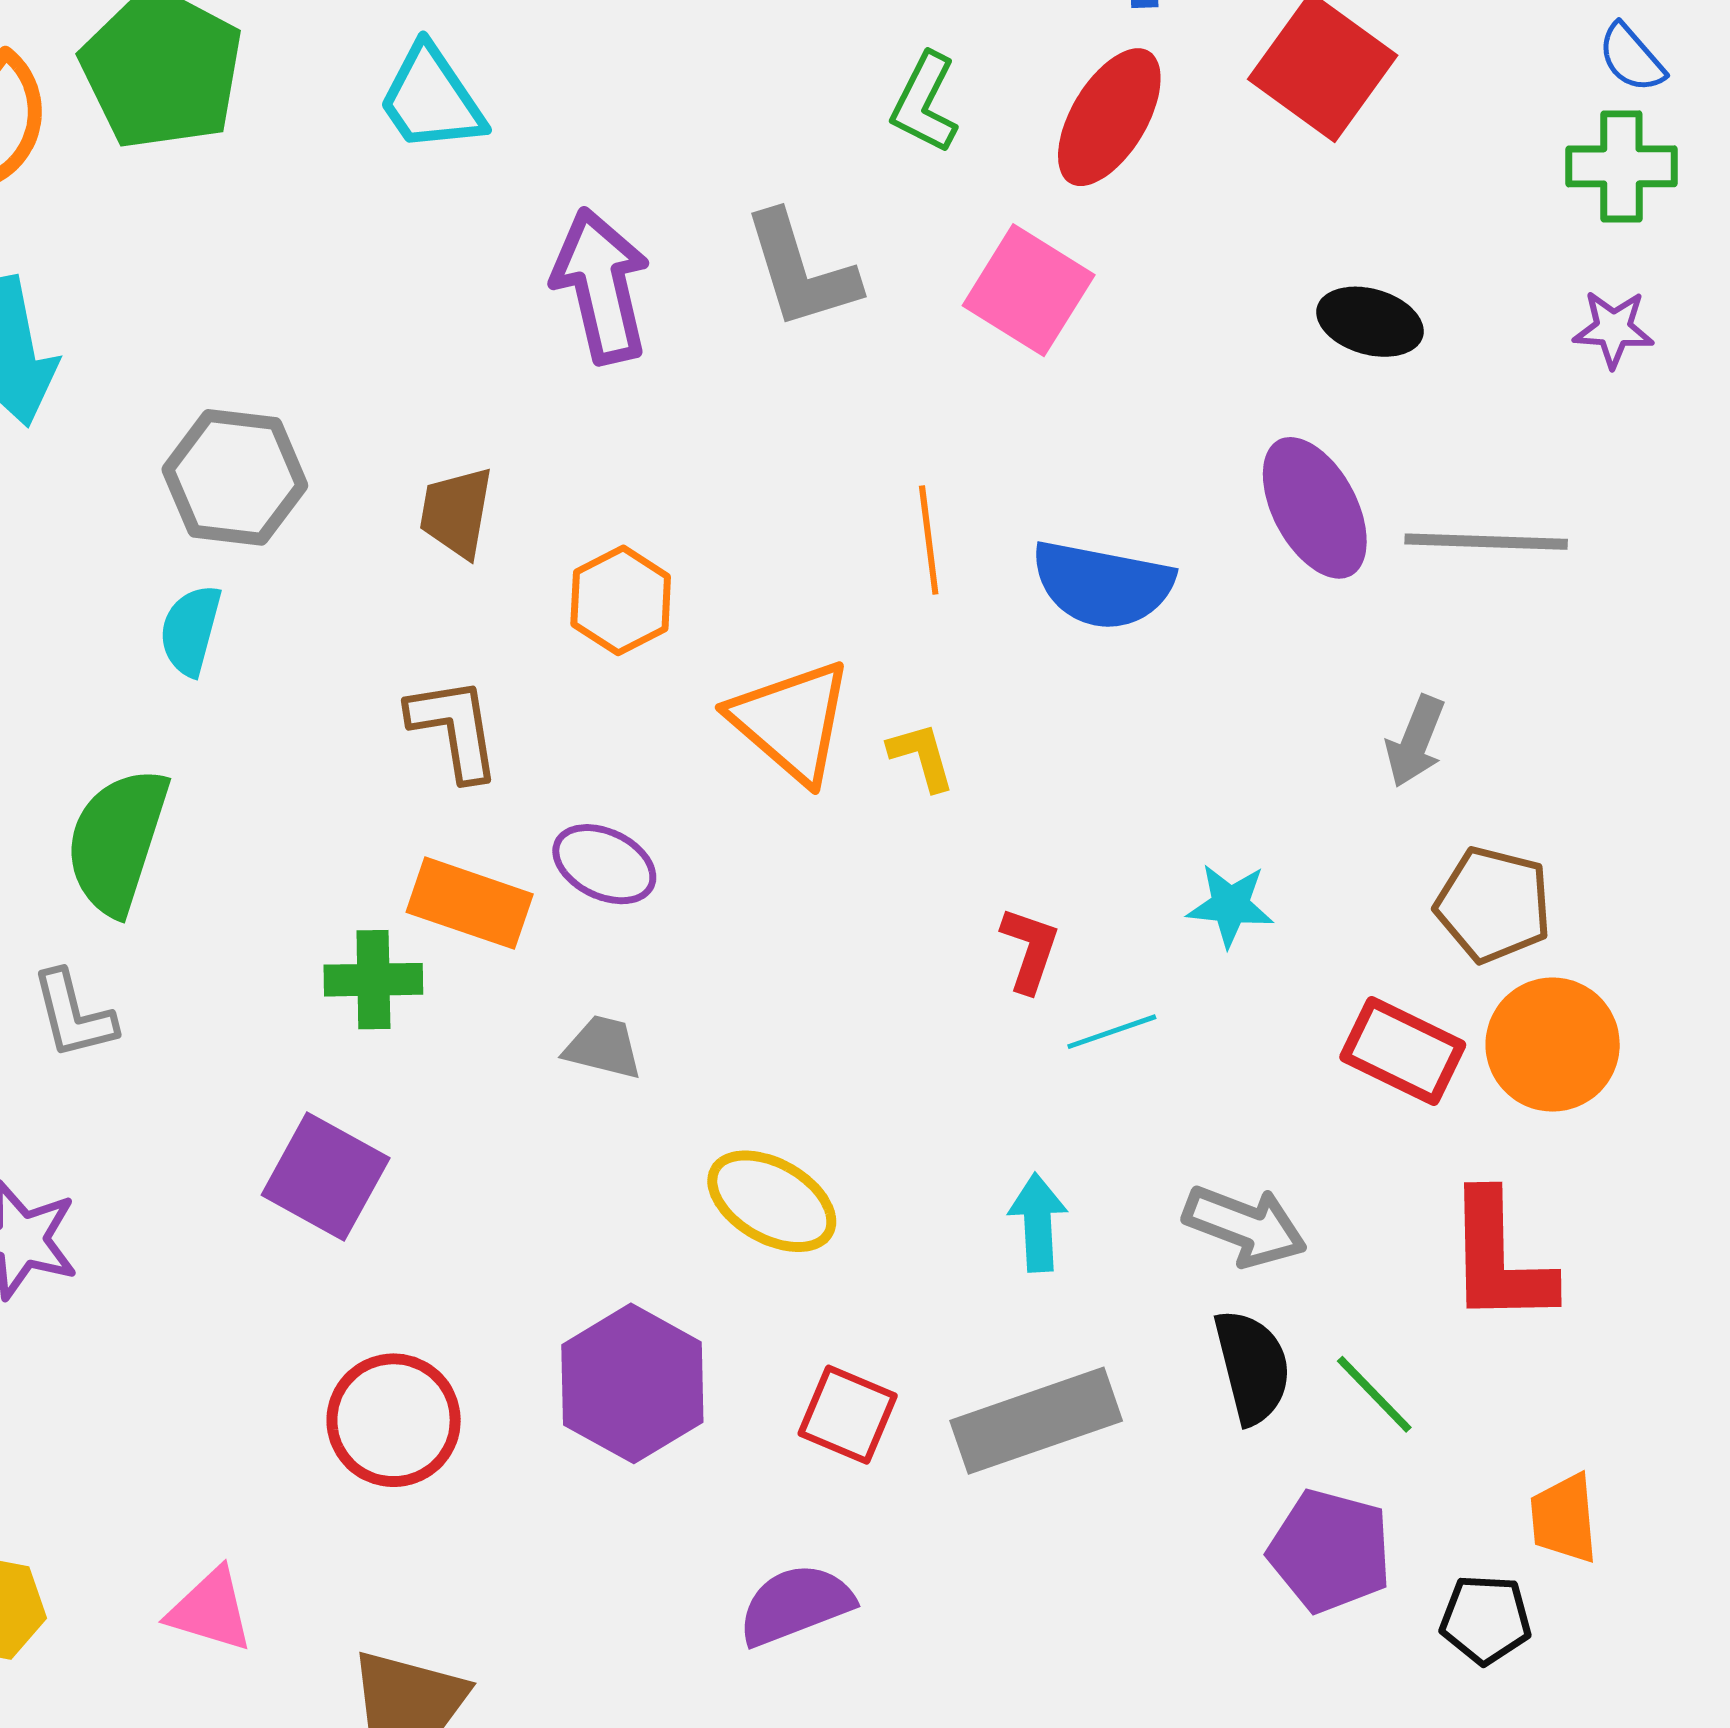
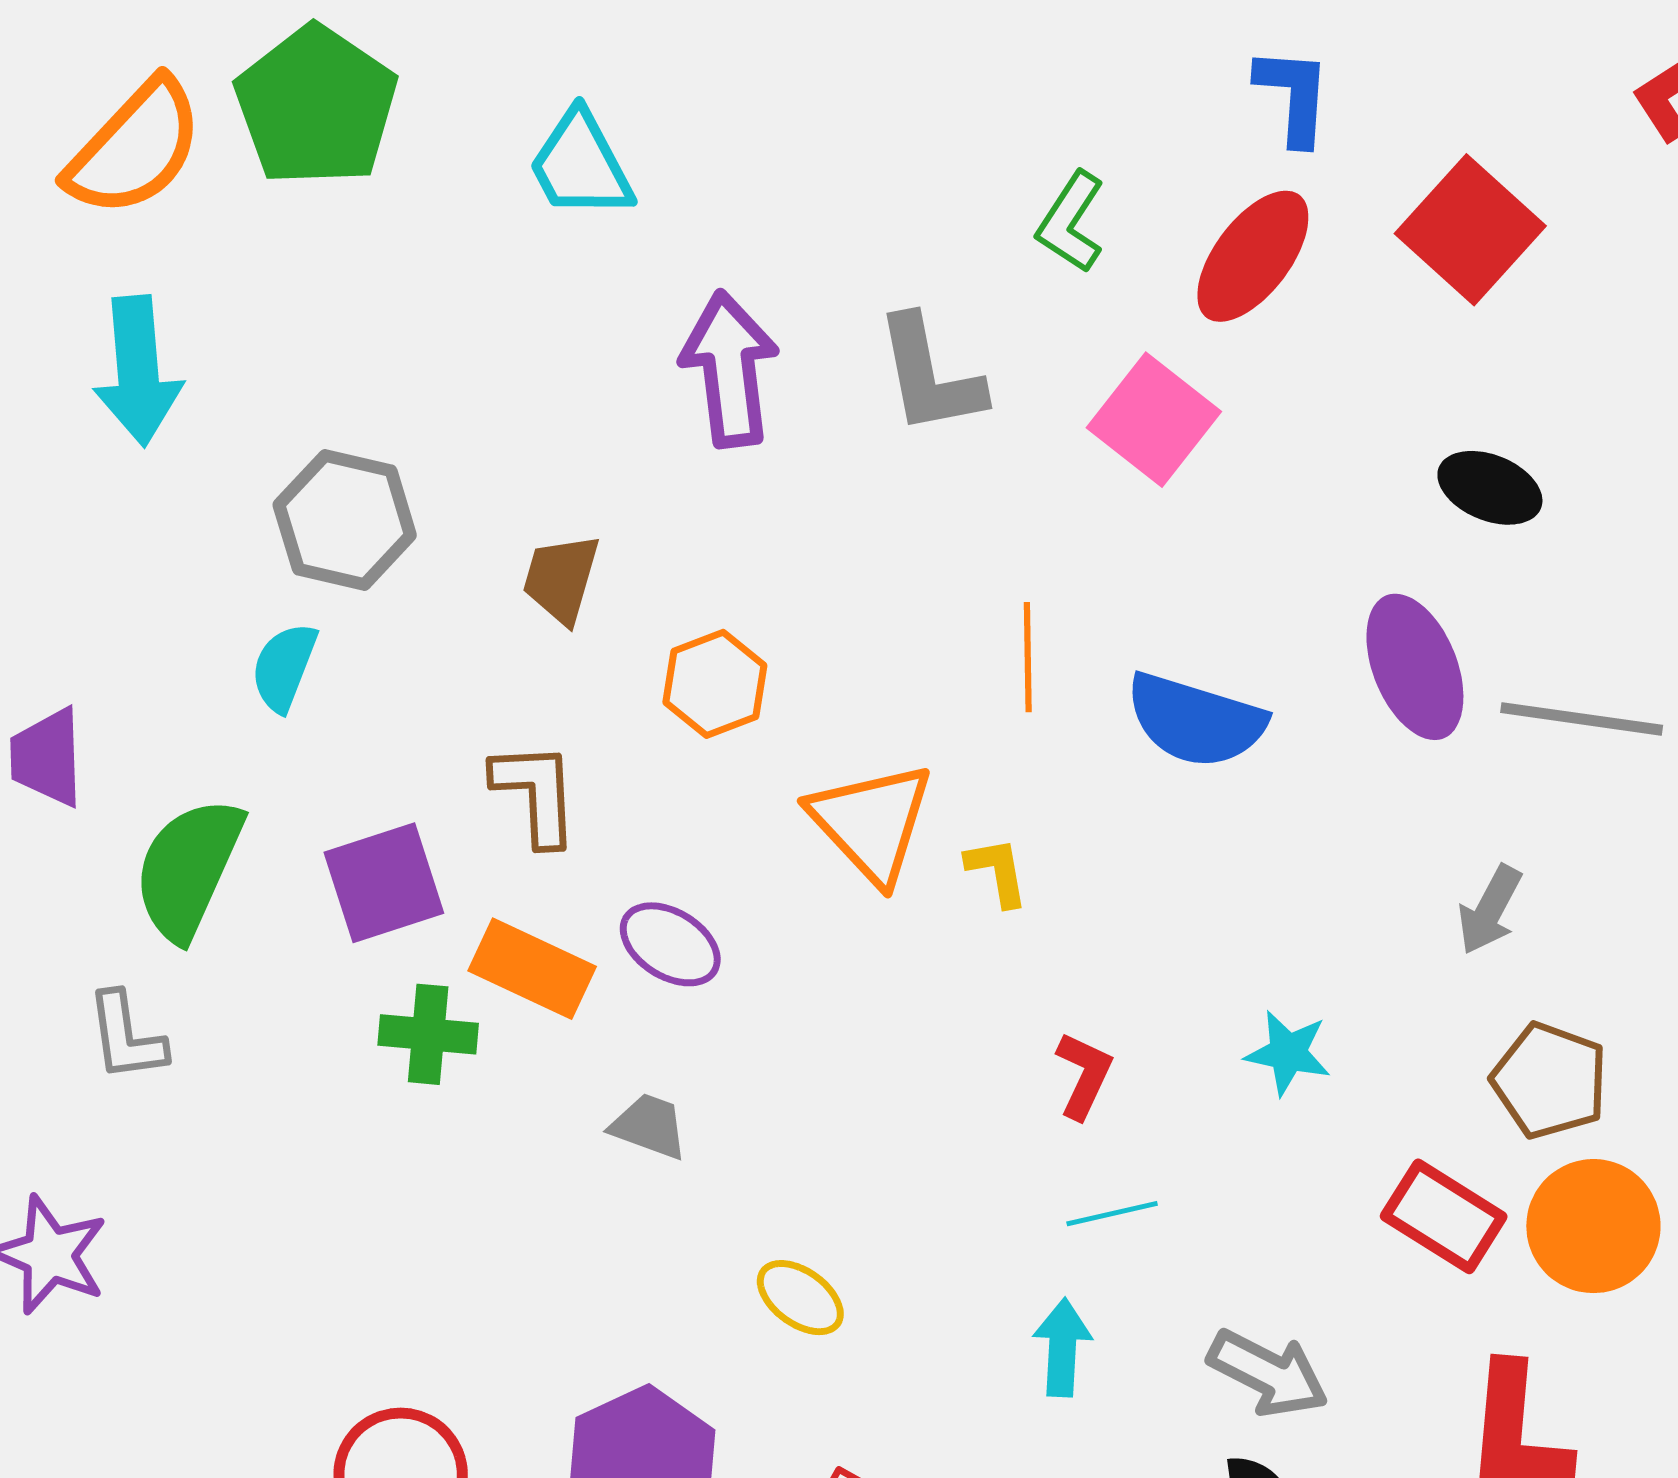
cyan line: (1112, 1032) -> (1112, 1214), moved
purple square: (326, 1177) -> (384, 883), moved, turned 37
yellow ellipse: (772, 1201) -> (800, 1298), size x0.7

